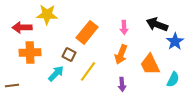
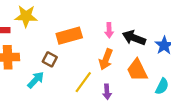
black arrow: (157, 24) -> (134, 38), moved
orange rectangle: (87, 32) -> (69, 36), turned 35
yellow line: (88, 71) -> (83, 82), moved

